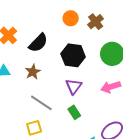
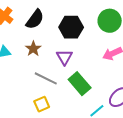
purple triangle: (74, 86) -> (64, 57), moved
green rectangle: (74, 112) -> (80, 84), size x1.6

